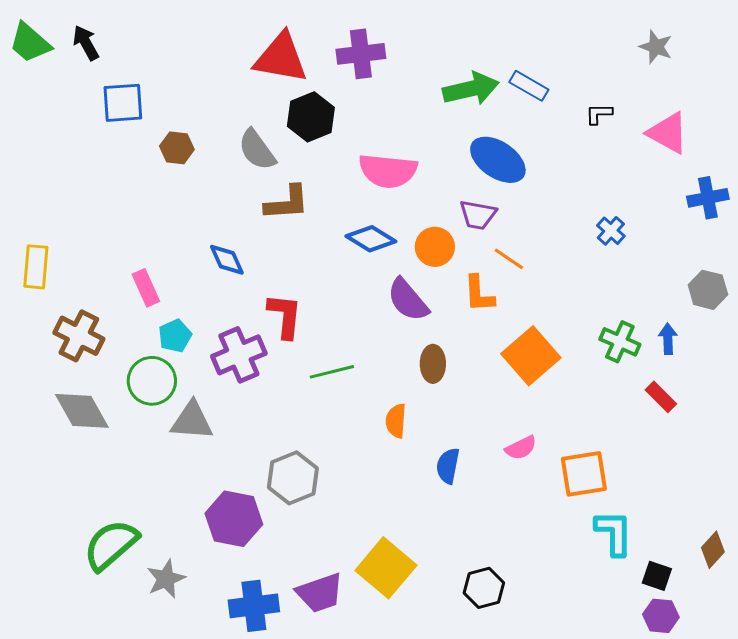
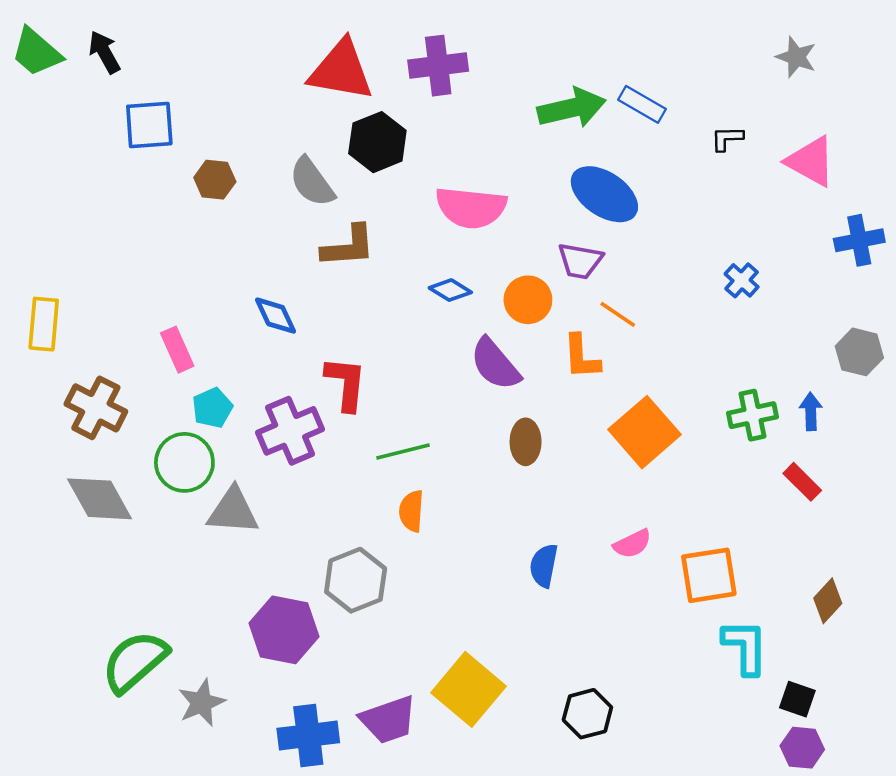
blue diamond: (371, 239) -> (450, 290), size x0.7
green cross: (620, 342) -> (752, 415), turned -36
orange semicircle: (396, 421) -> (411, 511), moved
brown diamond: (713, 550) -> (828, 601), moved

